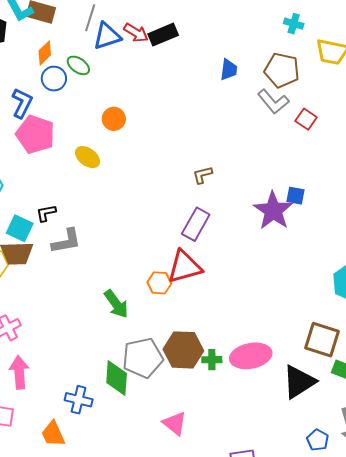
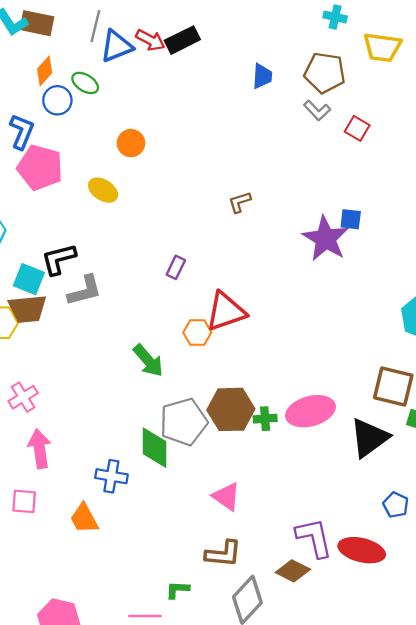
gray L-shape: (273, 102) -> (317, 110), size x0.7
black L-shape: (46, 213) -> (59, 259), size x1.5
purple rectangle: (196, 224) -> (176, 267), moved, size x0.6

